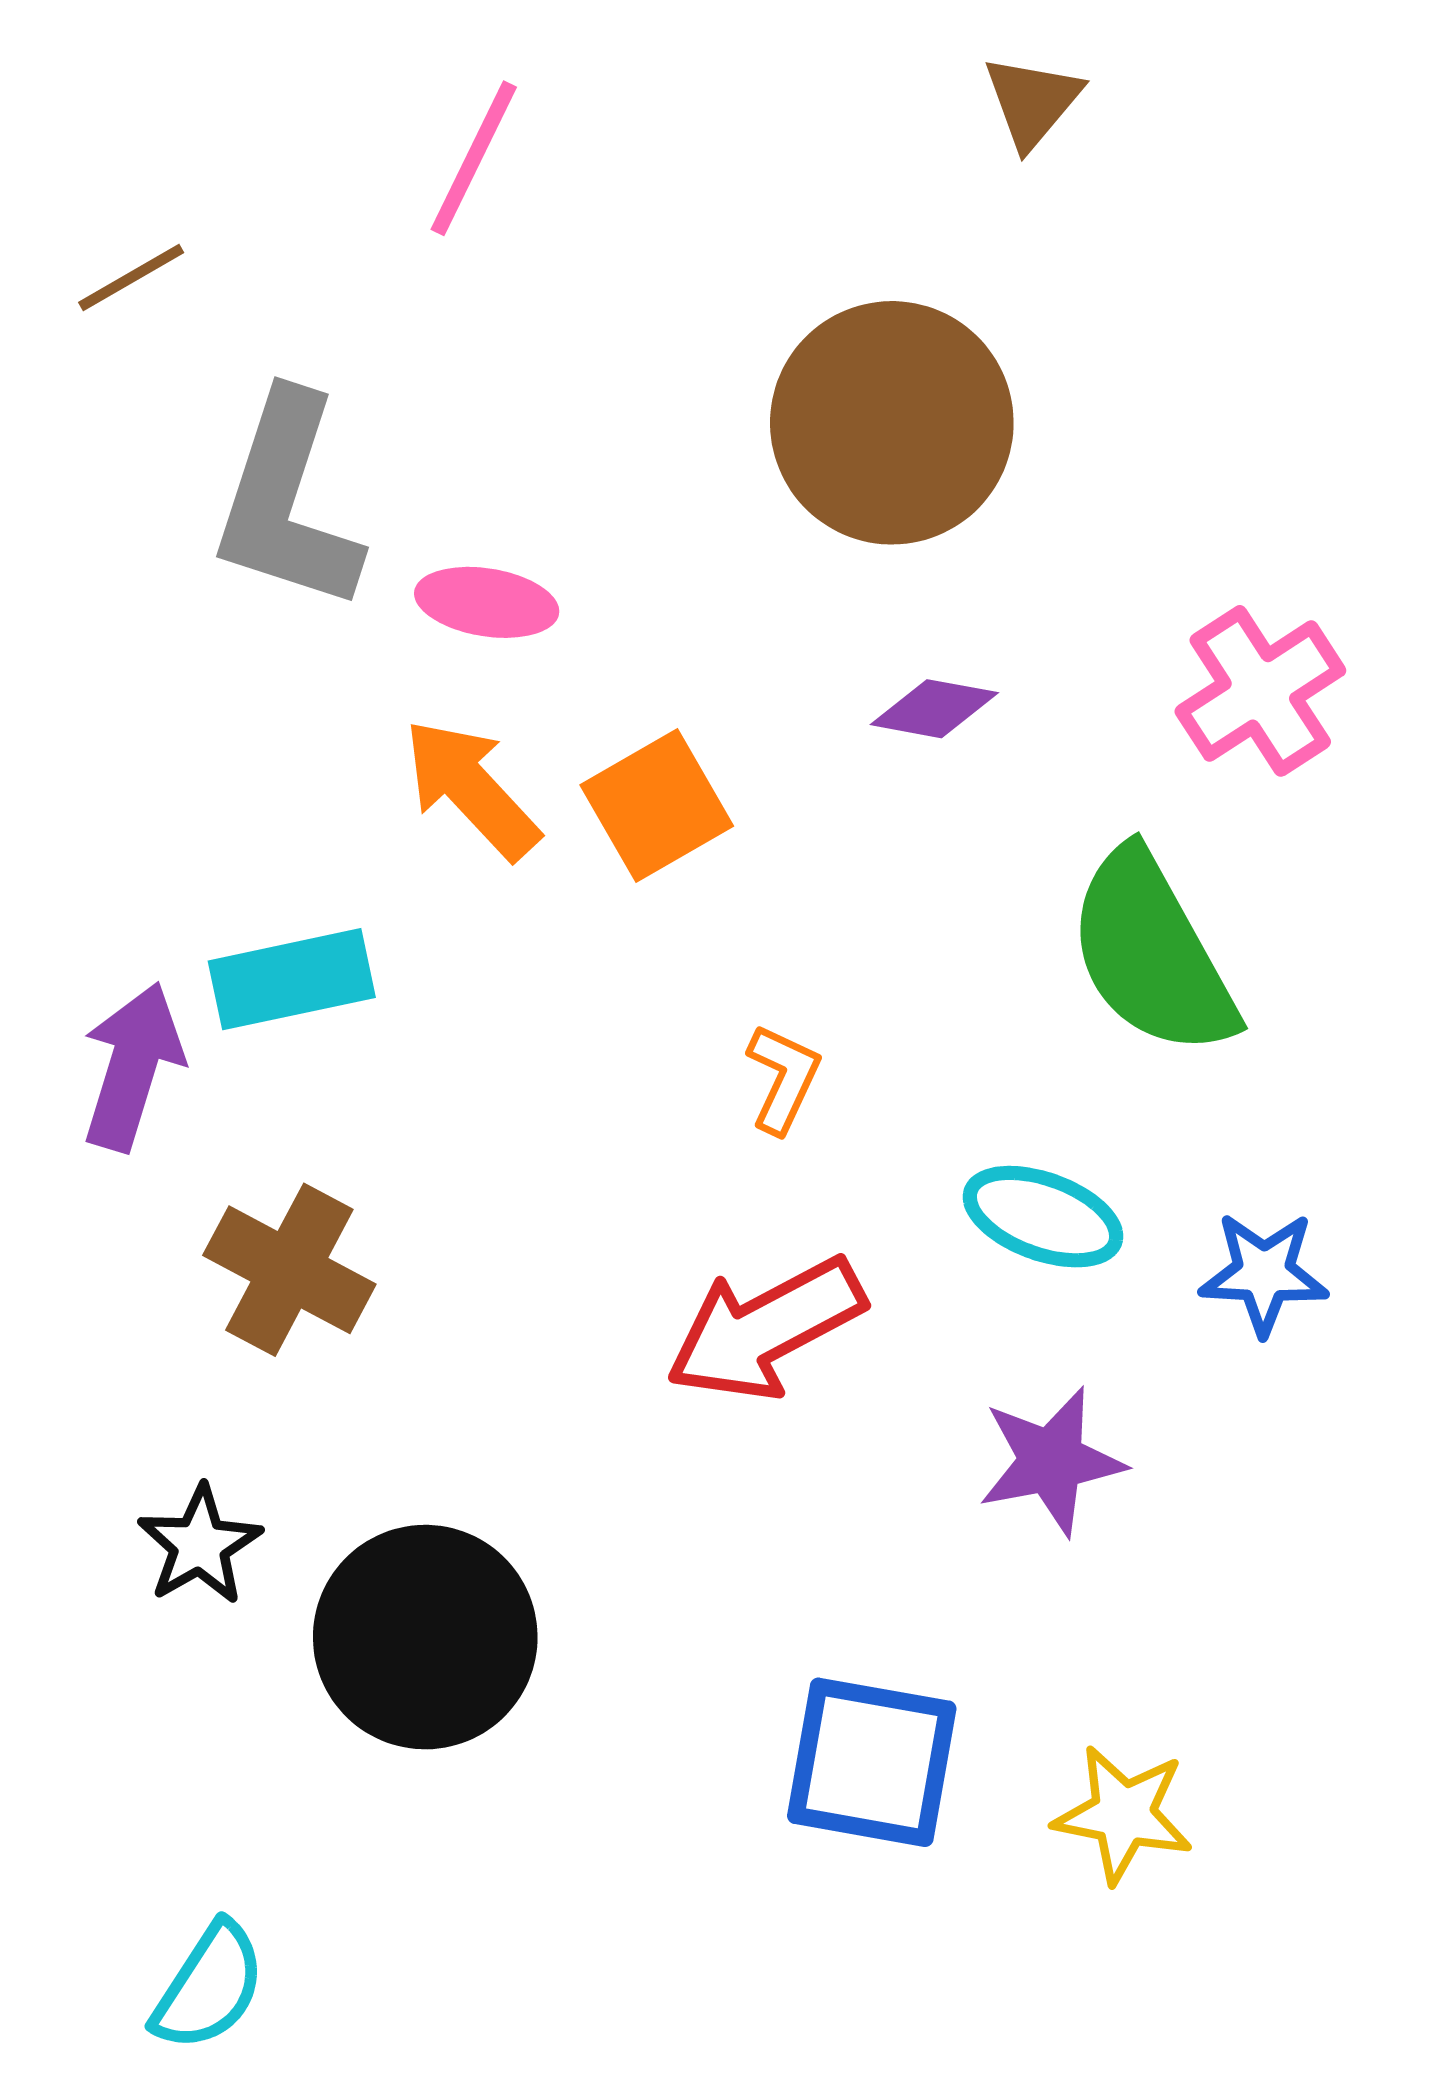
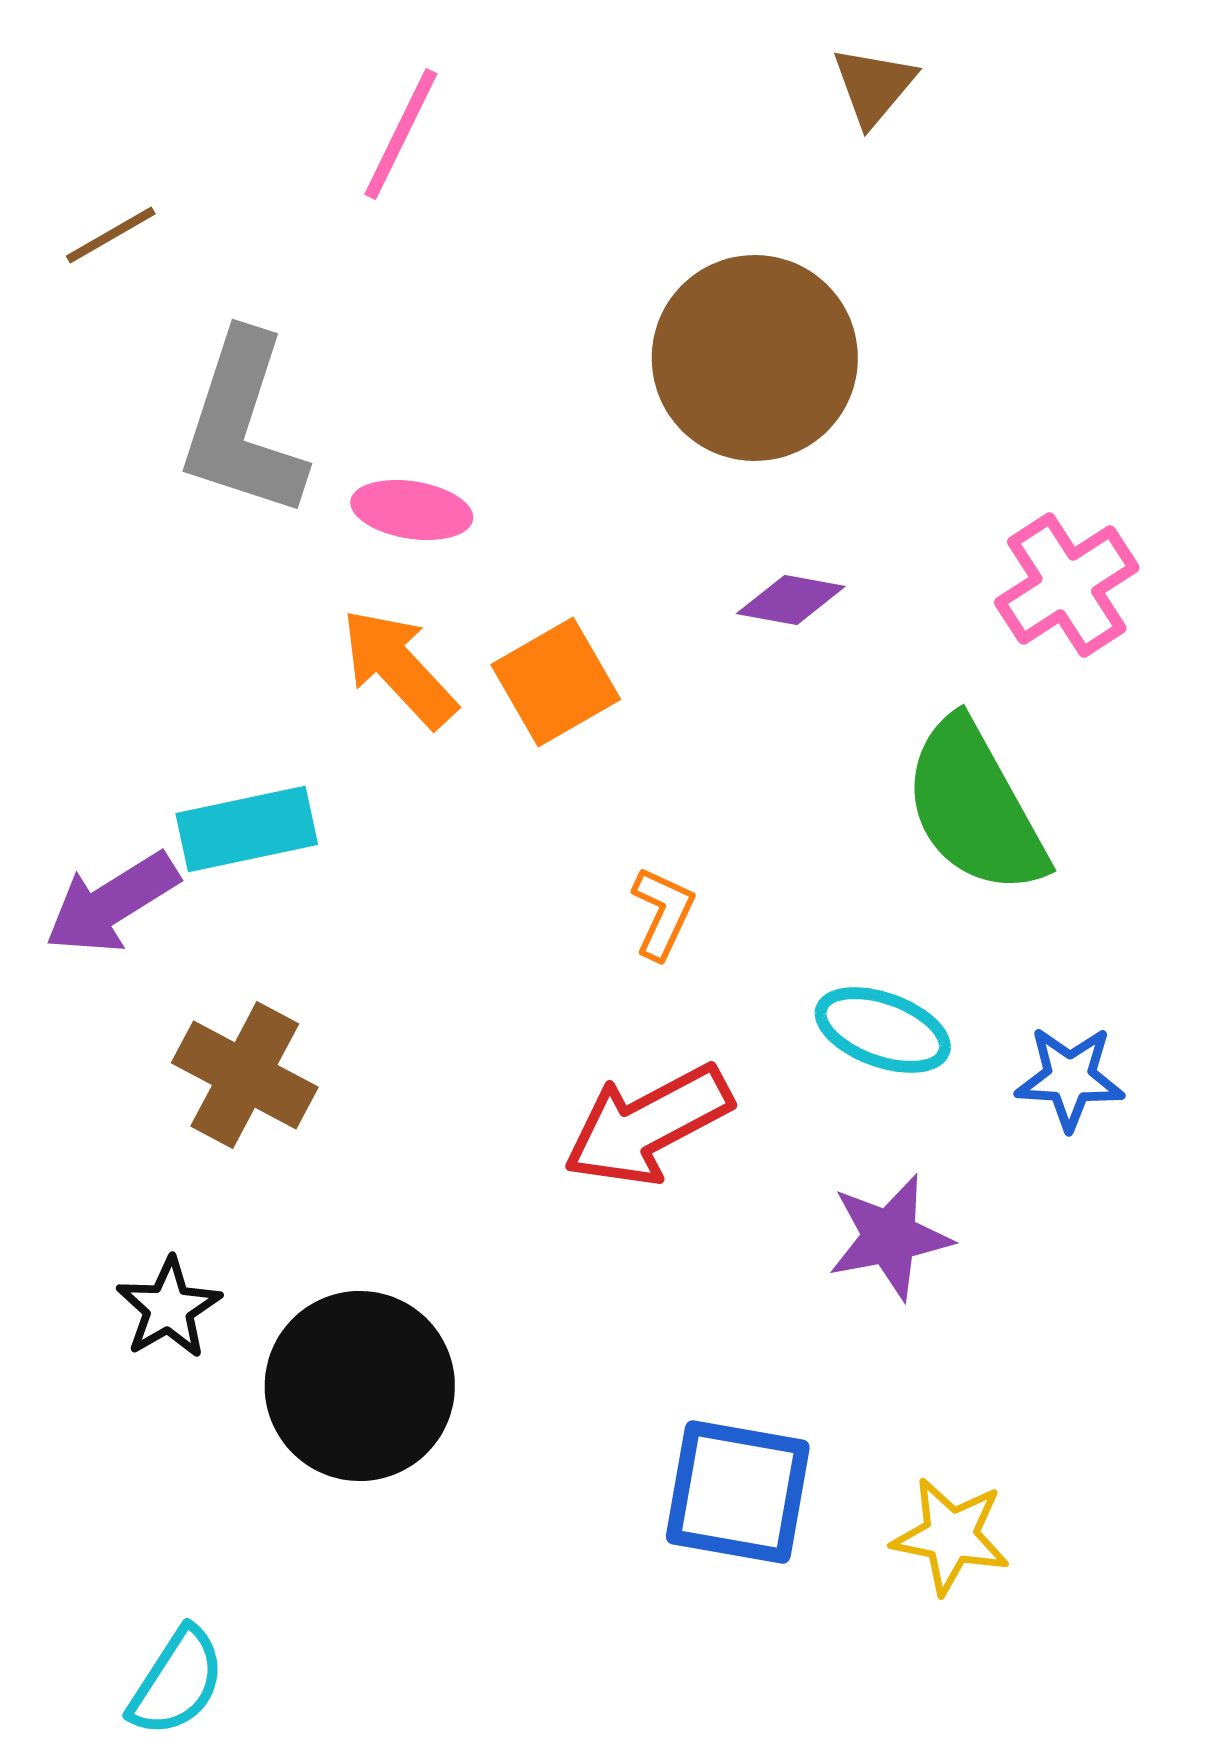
purple arrow: (132, 1067) -> (112, 903), turned -139

